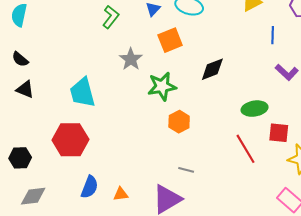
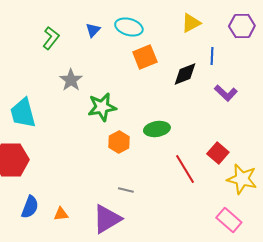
orange square: (170, 40) -> (145, 57), moved
black diamond: (212, 69) -> (185, 74), moved
green ellipse: (255, 109) -> (157, 129), moved
red square: (279, 133) -> (218, 153), turned 35

